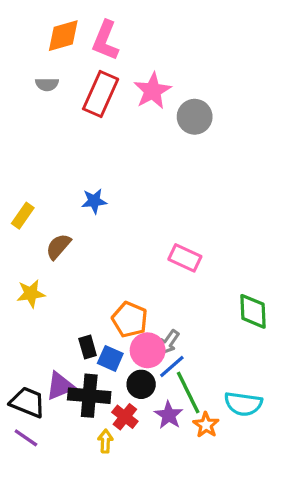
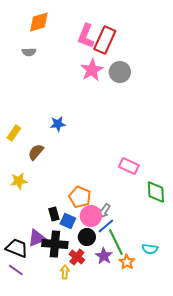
pink L-shape: (105, 41) -> (86, 36), moved
pink star: (152, 91) -> (92, 70), moved
red rectangle: (101, 94) -> (105, 40), moved
pink rectangle: (185, 258) -> (129, 166), moved
cyan semicircle: (243, 404) -> (150, 249), size x0.7

